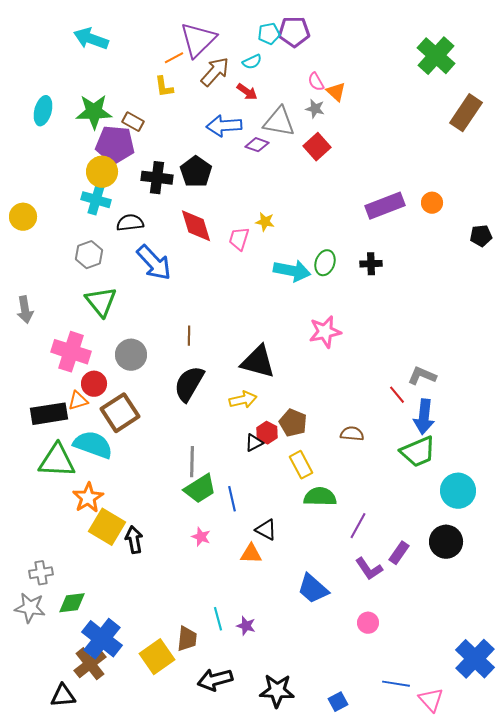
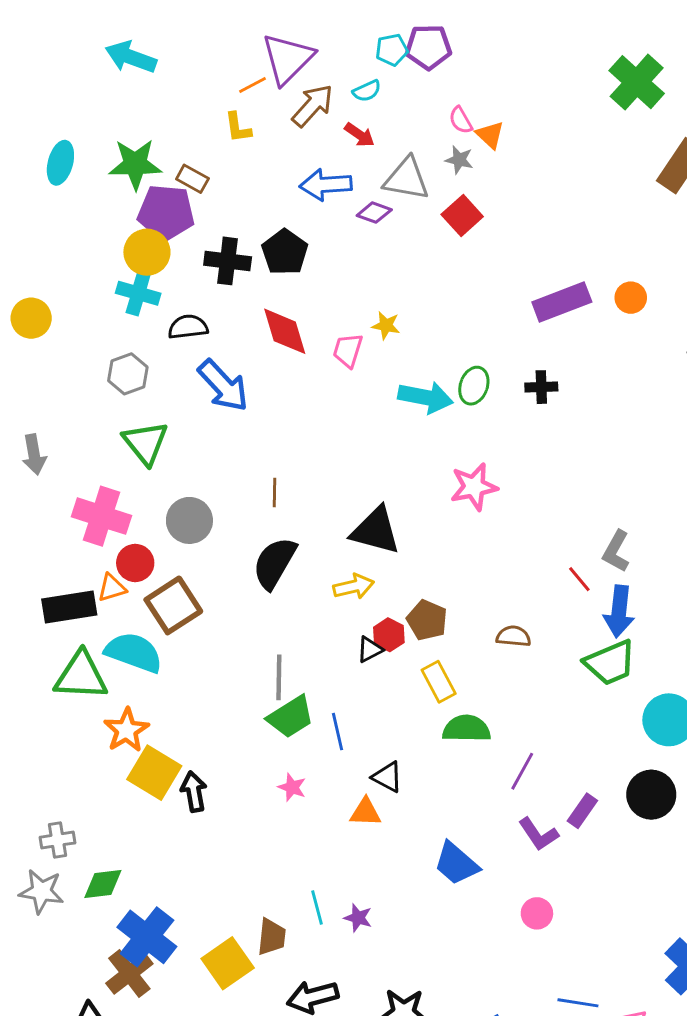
gray L-shape: (422, 376) -> (616, 551), turned -84

